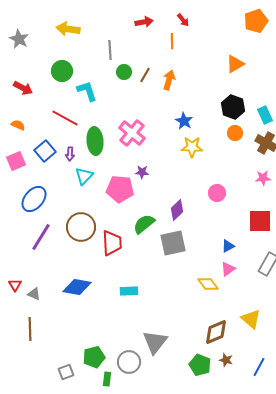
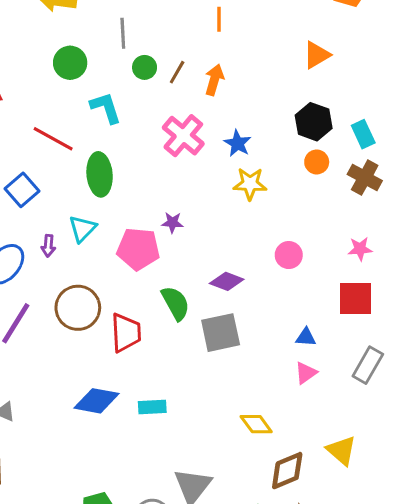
green circle: (62, 71) -> (70, 63), moved
cyan L-shape: (87, 91) -> (106, 108), moved
pink cross: (132, 133) -> (183, 136), moved
purple arrow: (70, 154) -> (48, 246), moved
pink star: (263, 178) -> (360, 249), moved
purple diamond: (177, 210) -> (227, 281), turned 65
green semicircle: (144, 224) -> (176, 303), turned 100
blue triangle: (228, 246) -> (306, 337), turned 32
yellow diamond: (208, 284) -> (256, 424), moved
blue diamond: (77, 287) -> (96, 401), moved

